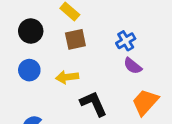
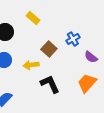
brown square: (75, 39) -> (49, 49), moved, turned -35
purple semicircle: (133, 66) -> (91, 57), moved

